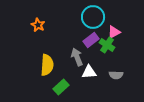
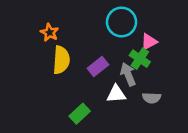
purple rectangle: (91, 40) -> (98, 66), moved
gray arrow: (77, 57) -> (128, 74), moved
yellow semicircle: (47, 65) -> (61, 60), moved

